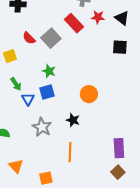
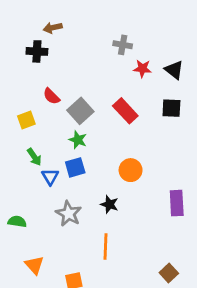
red rectangle: (74, 23) -> (125, 111), moved
gray square: (51, 38) -> (80, 111), moved
purple rectangle: (119, 148) -> (177, 203), moved

